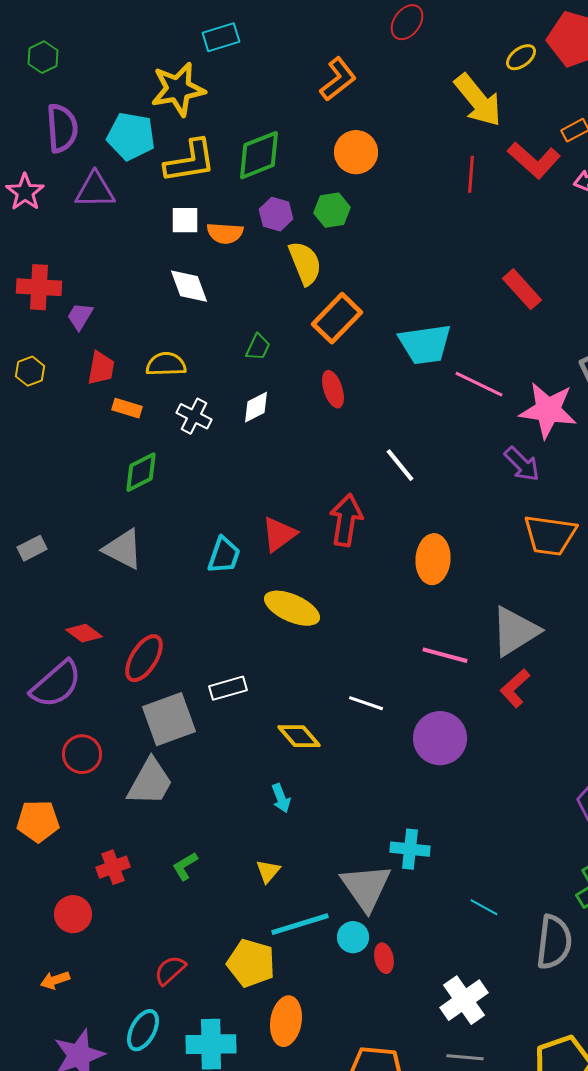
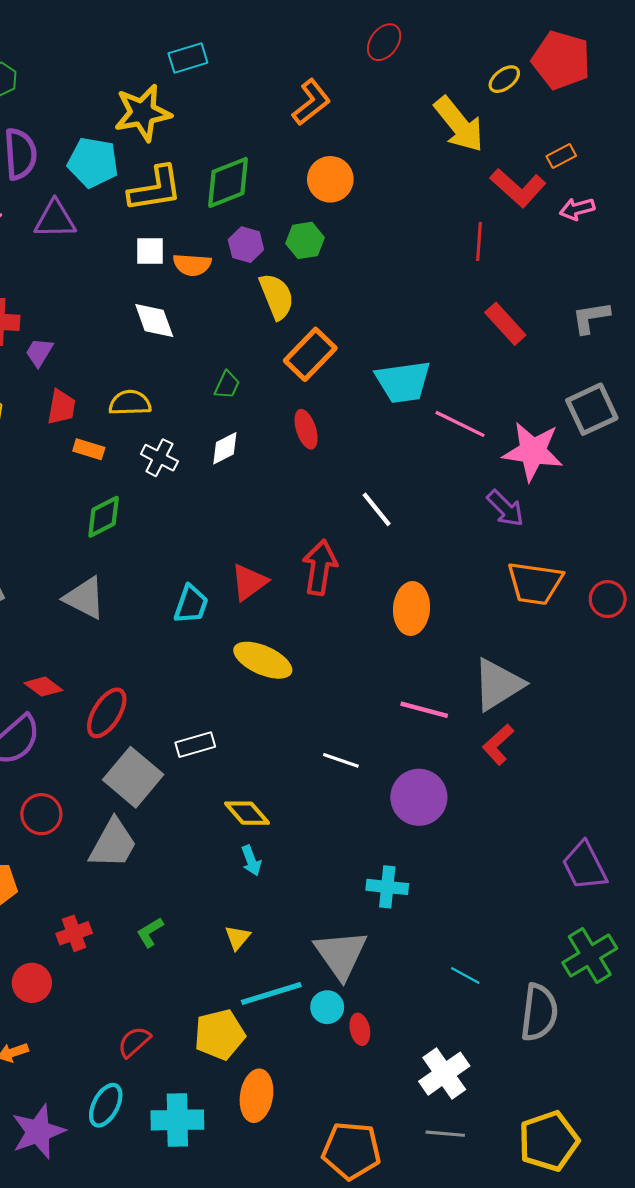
red line: (471, 174) -> (479, 241), moved
gray square: (169, 719) -> (133, 777), turned -30
yellow diamond: (299, 736) -> (247, 813), moved
cyan cross: (410, 849) -> (387, 887), moved
yellow pentagon: (251, 963) -> (220, 1035), turned -30

